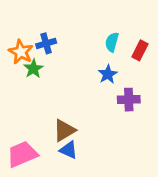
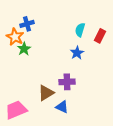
blue cross: (46, 43) -> (27, 24), moved
purple cross: (129, 100) -> (67, 82), moved
blue triangle: (68, 150) -> (62, 107), moved

